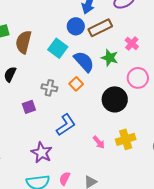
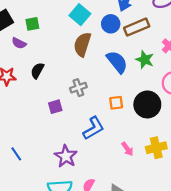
brown semicircle: (23, 42) -> (82, 44), moved
cyan square: (58, 48) -> (80, 15), moved
orange square: (76, 84) -> (116, 103), moved, turned 32
gray cross: (49, 88) -> (78, 88), turned -35

